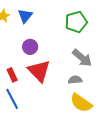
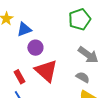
blue triangle: (25, 16) -> (24, 29), moved, turned 35
gray semicircle: (75, 80) -> (83, 77), turned 40

